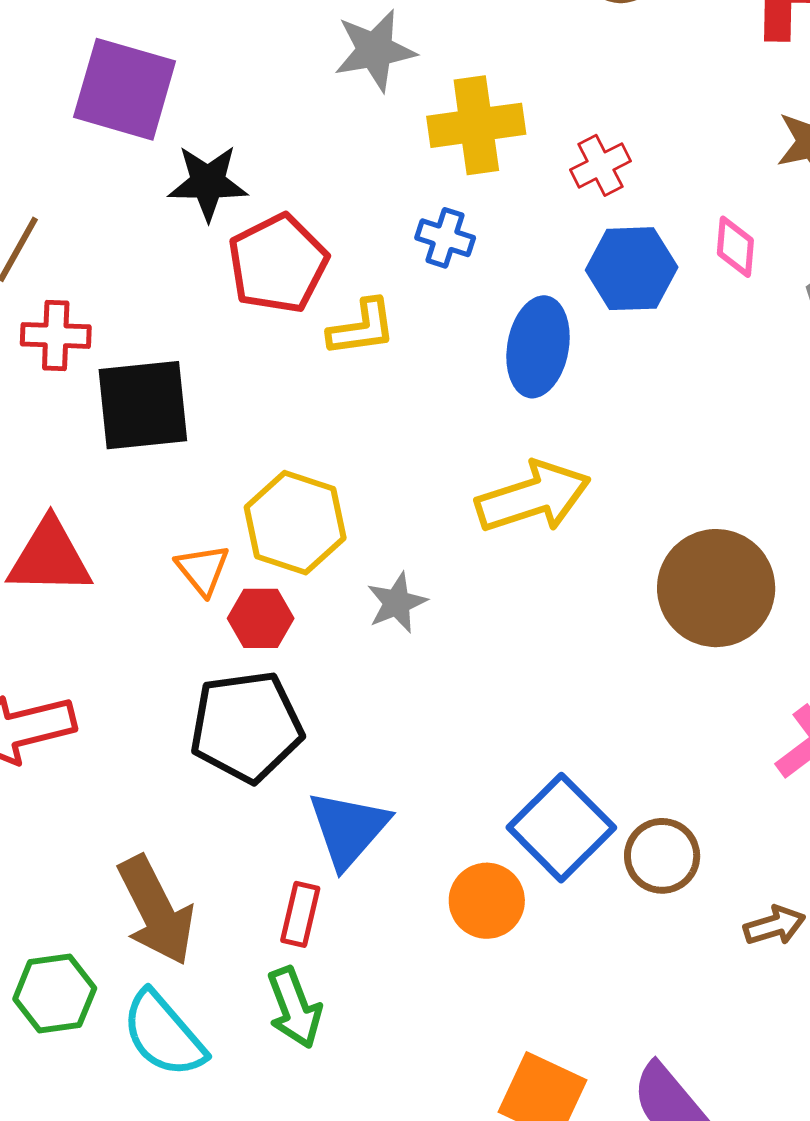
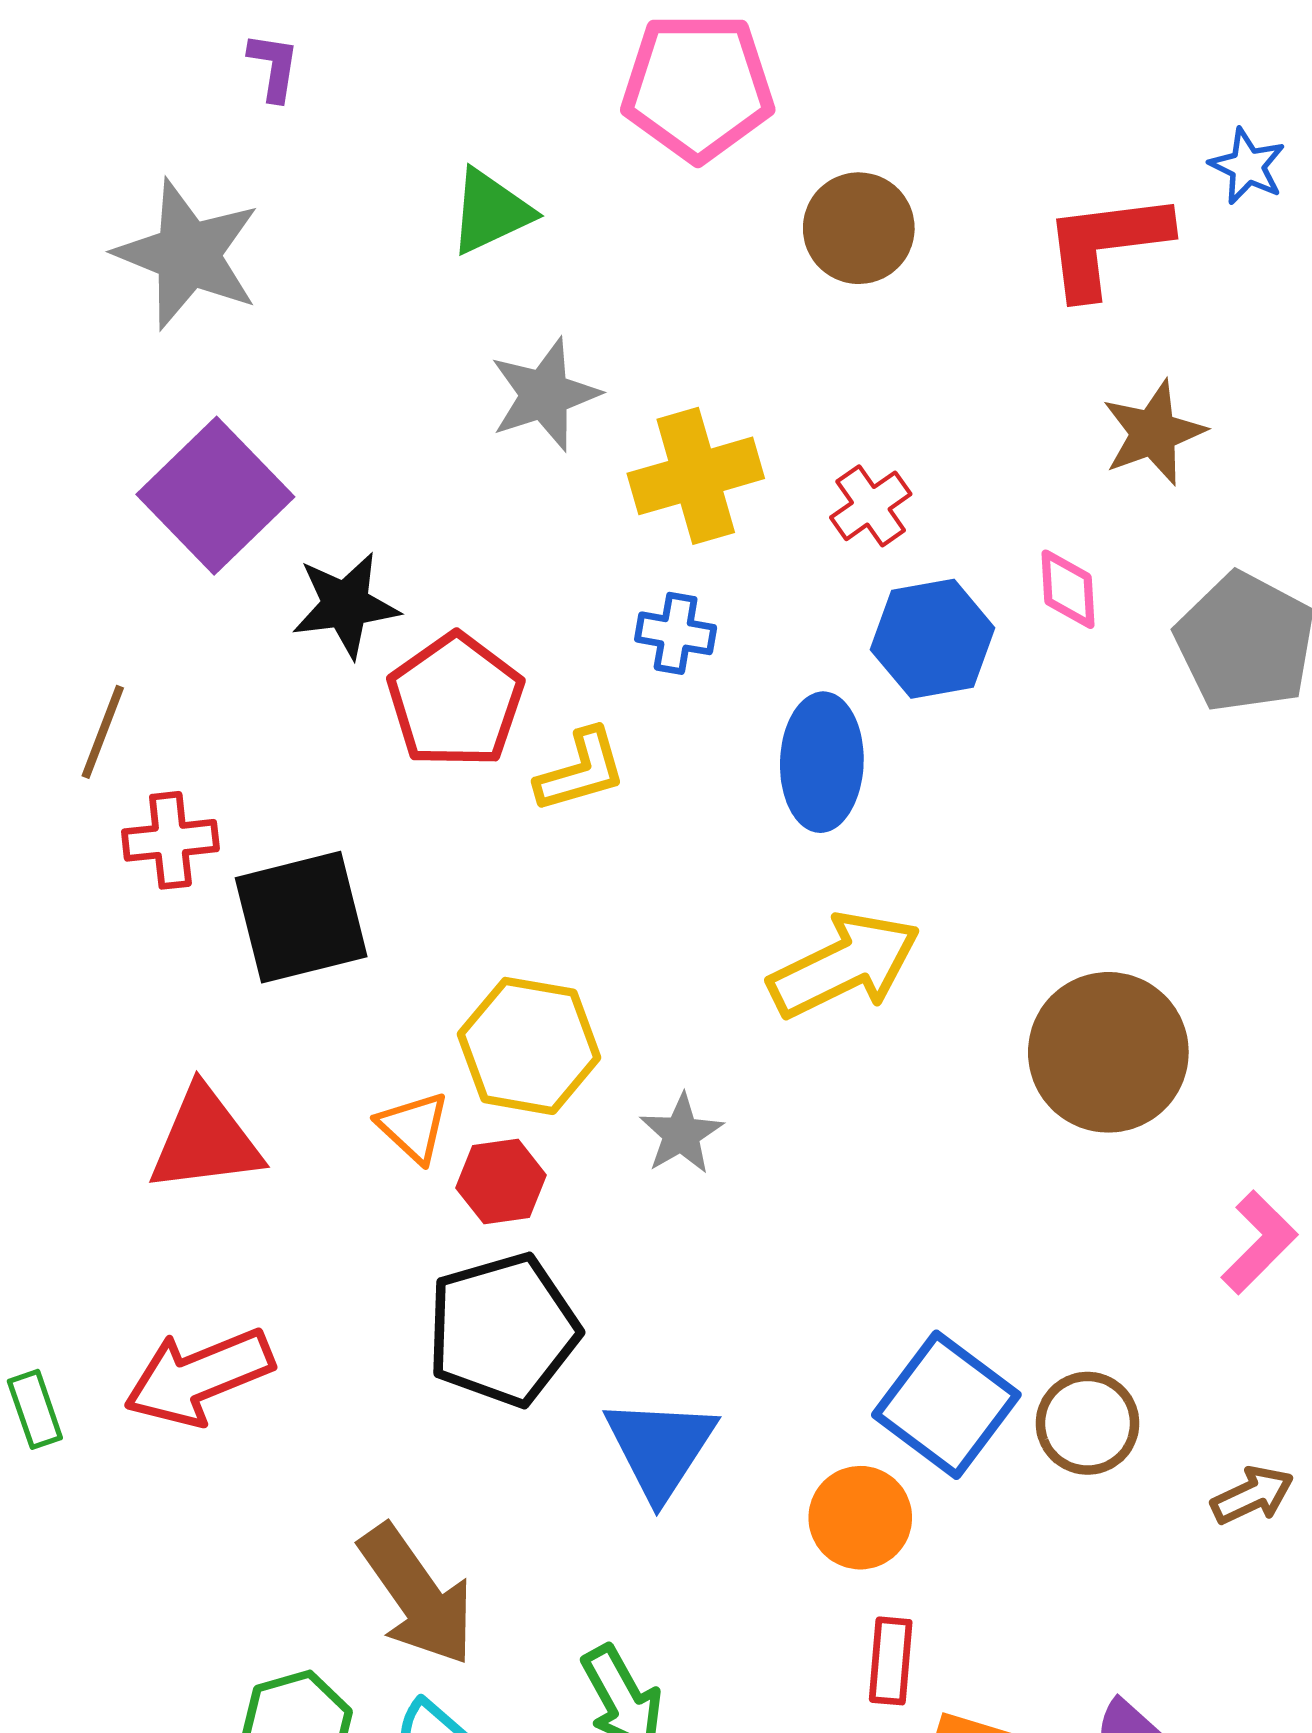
purple square: (125, 89) -> (215, 496), turned 38
red rectangle: (300, 914) -> (891, 1661), moved

